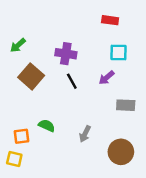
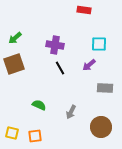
red rectangle: (110, 20) -> (84, 10), moved
brown square: (31, 76) -> (14, 64), moved, turned 30
orange square: (22, 136) -> (35, 136), moved

